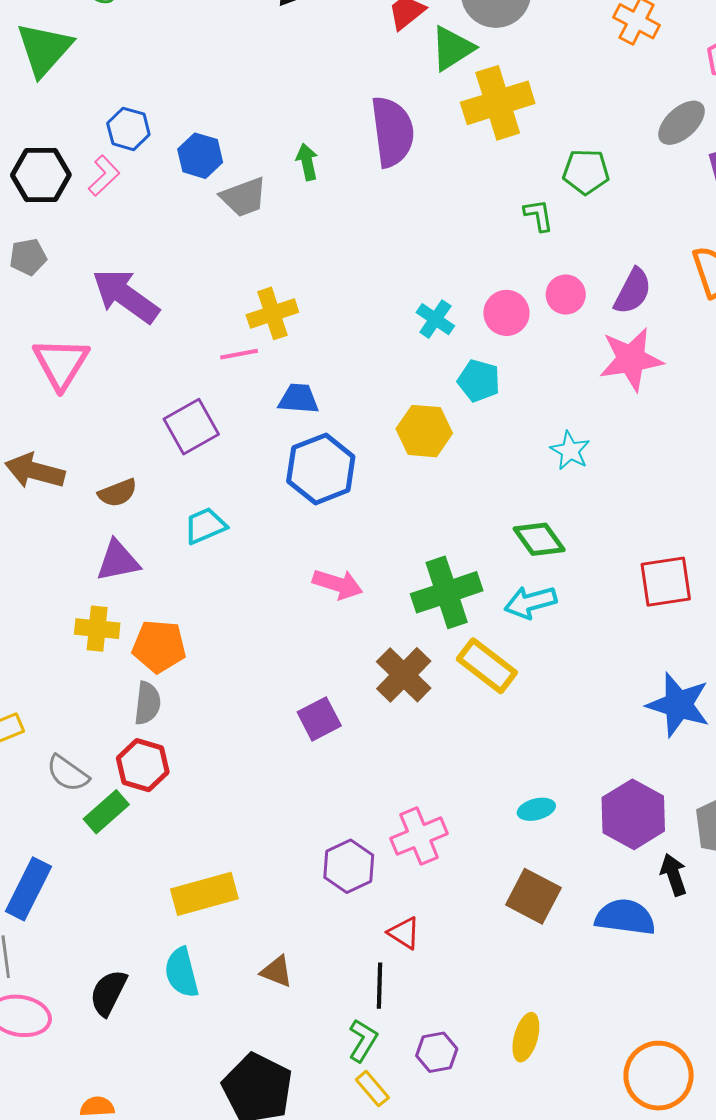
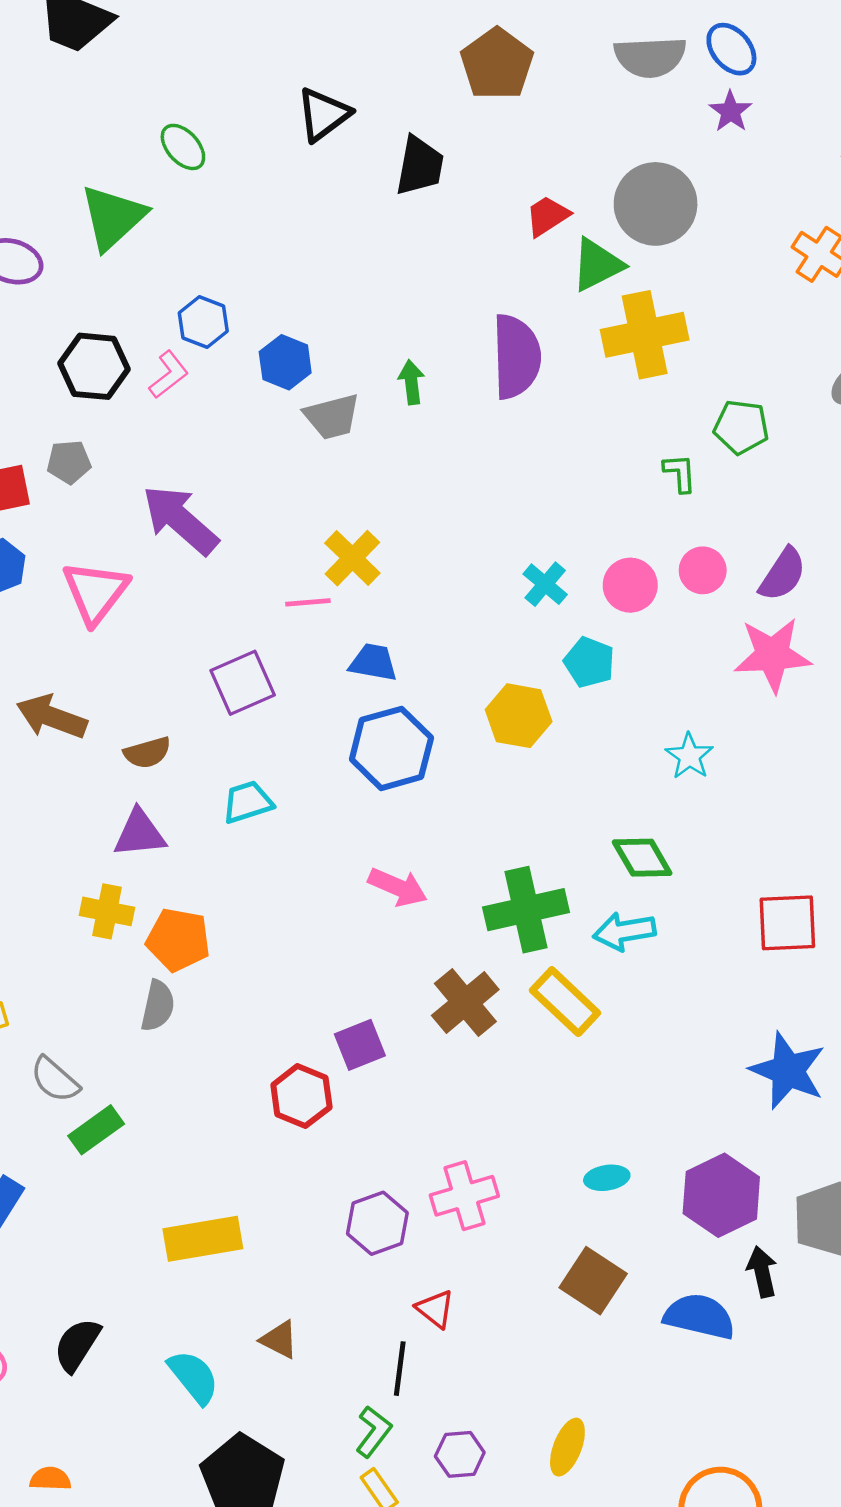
yellow cross: (272, 313) -> (352, 558), turned -33
red hexagon: (143, 765) -> (301, 1096), moved
cyan semicircle: (182, 973) -> (194, 1377), moved, turned 150

